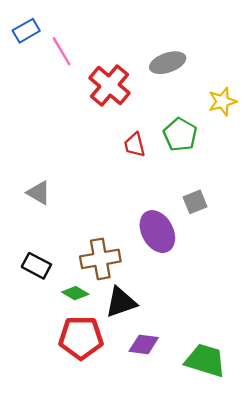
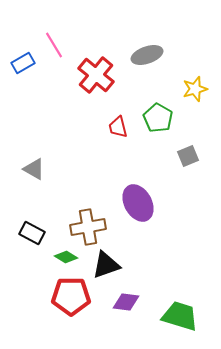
blue rectangle: (26, 31) -> (23, 63), moved
gray square: (195, 202) -> (188, 156), moved

